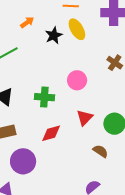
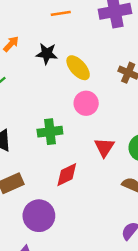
yellow ellipse: (77, 29) -> (78, 68), moved
black star: (54, 35) -> (47, 54), turned -30

